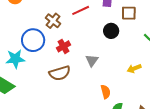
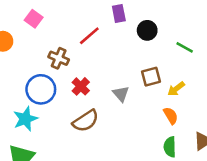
brown square: (129, 13) -> (151, 77), moved
black circle: (111, 31) -> (147, 30), moved
orange semicircle: (106, 92) -> (171, 116), moved

